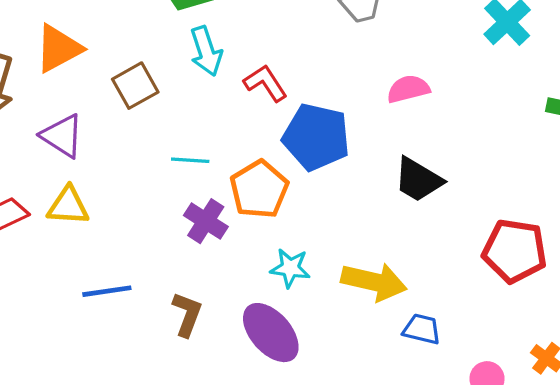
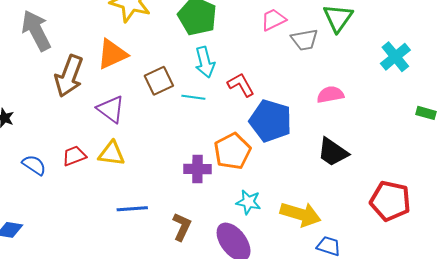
cyan line: (190, 160) -> (193, 97), moved
purple cross: (206, 221) -> (197, 169), turned -36

